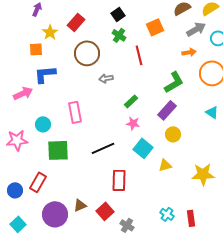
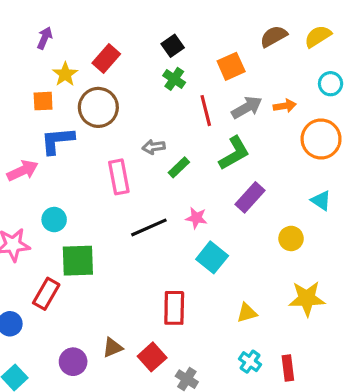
gray arrow: (196, 29) -> (247, 107), moved
brown circle: (87, 53) -> (98, 107), moved
green L-shape: (174, 82) -> (234, 153), moved
green rectangle: (131, 101) -> (179, 167), moved
pink rectangle: (75, 112) -> (119, 177), moved
yellow circle: (173, 134) -> (291, 238), moved
black line: (103, 148) -> (149, 227), moved
yellow triangle: (165, 165) -> (247, 313), moved
red rectangle: (38, 182) -> (46, 294), moved
purple circle: (55, 214) -> (73, 362), size x0.7

